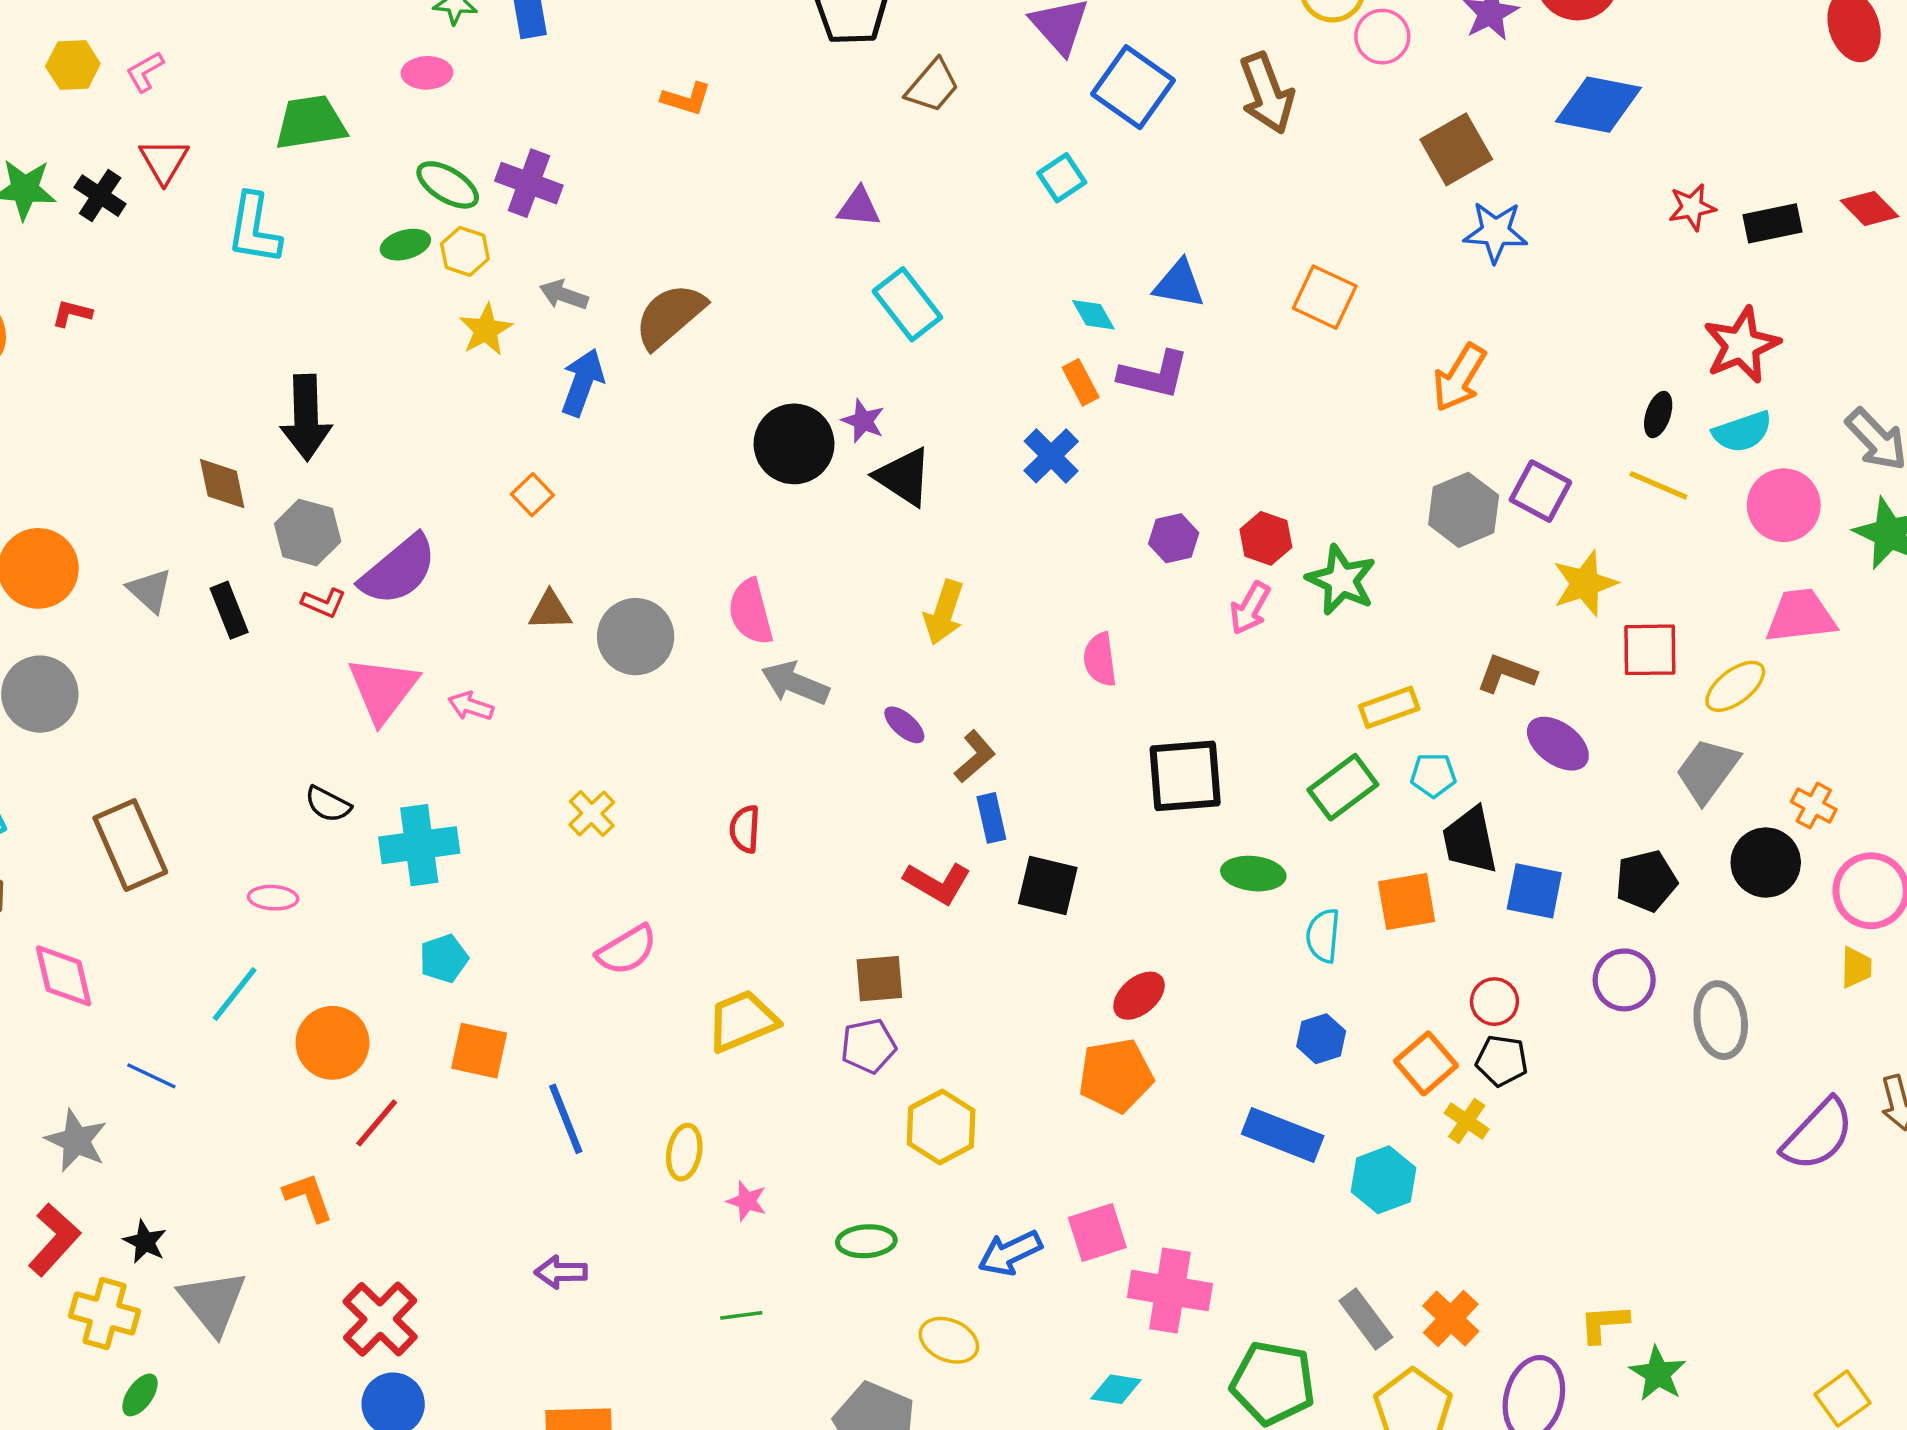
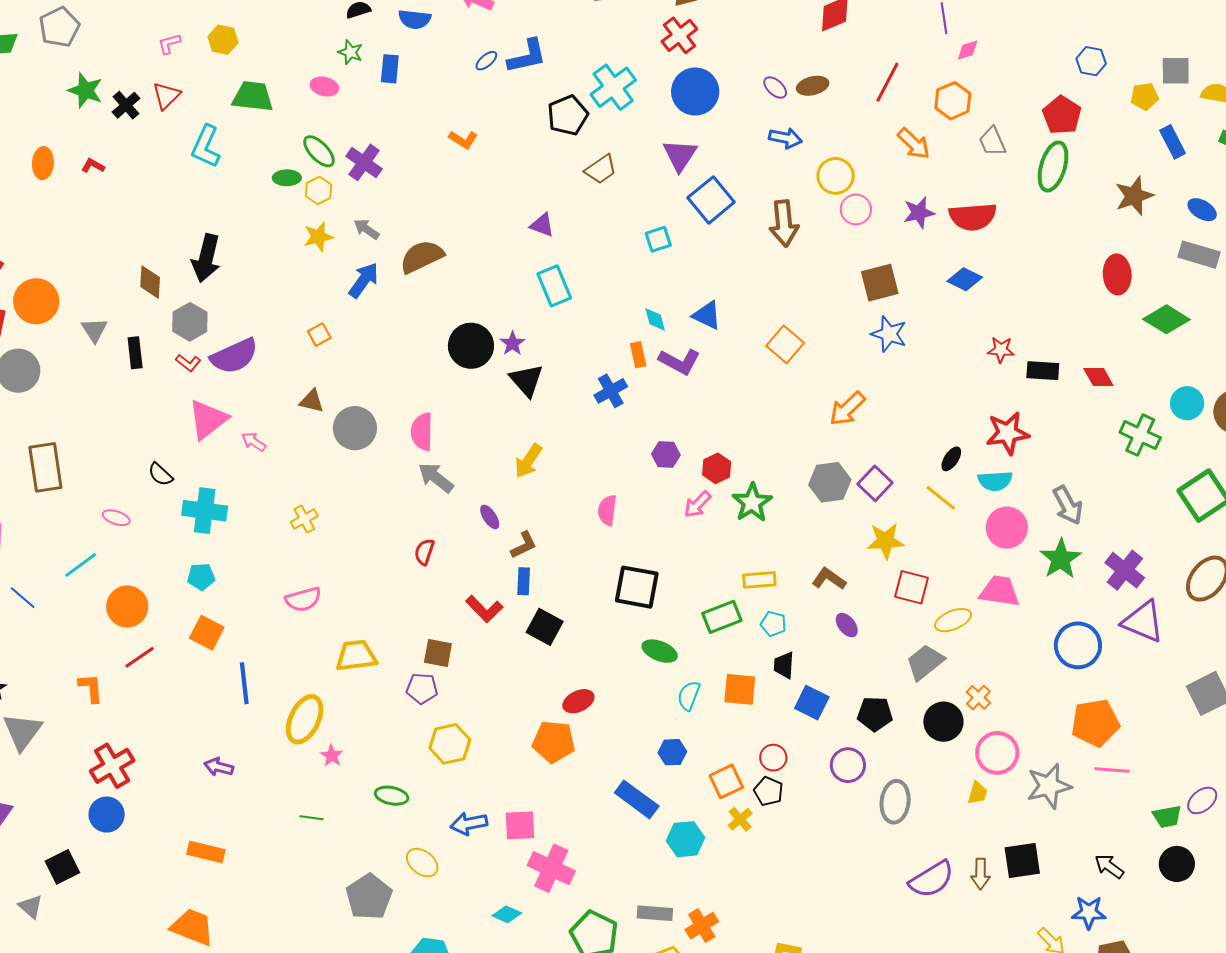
yellow hexagon: (73, 65) -> (223, 40), moved
blue diamond: (1598, 105) -> (965, 279), size x0.7
purple ellipse: (1558, 744) -> (847, 625), size x0.7
red semicircle: (745, 829) -> (424, 552), moved
black trapezoid: (1470, 840) -> (784, 665), size x0.7
yellow ellipse: (684, 1152) -> (305, 719), size x1.6
gray rectangle: (1366, 1319) -> (655, 913), turned -64

